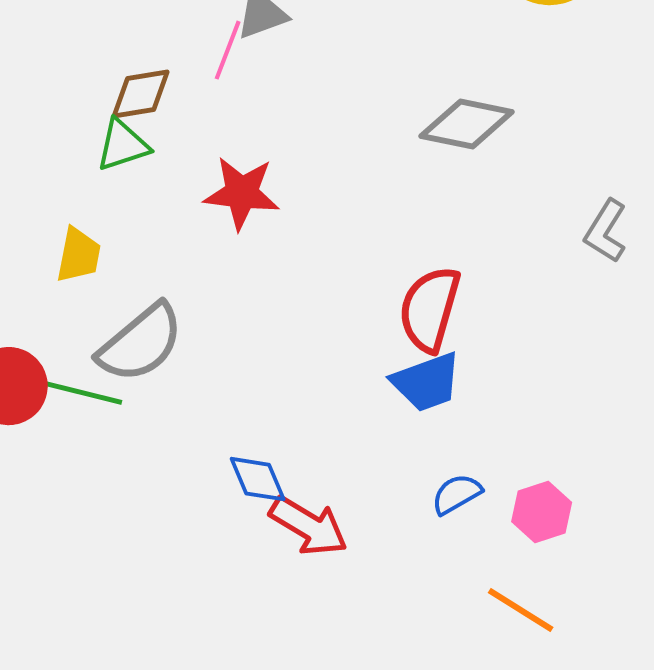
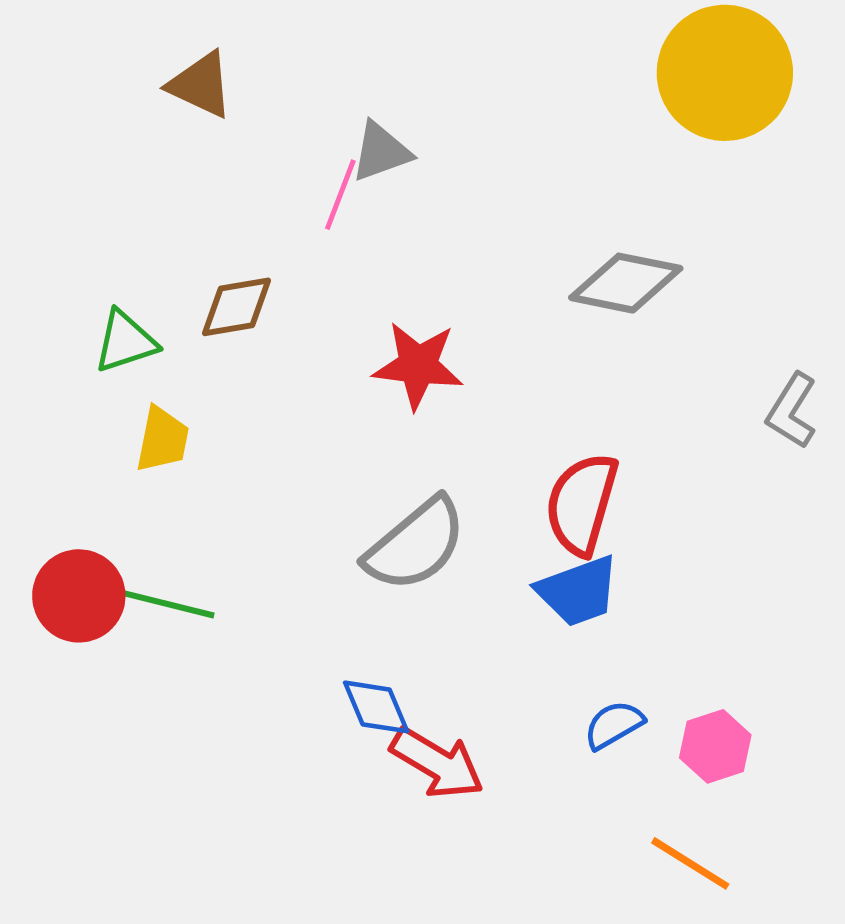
brown diamond: (141, 94) -> (236, 307), moved
green triangle: (123, 145) -> (125, 342), moved
red star: (242, 193) -> (418, 365), moved
gray semicircle: (141, 343) -> (416, 545), moved

